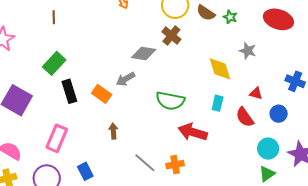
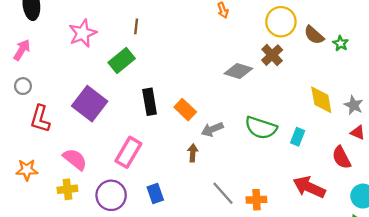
brown line: (54, 17) -> (136, 26), moved
gray star: (248, 51) -> (354, 105), moved
green rectangle: (54, 63) -> (122, 61), moved
gray arrow: (126, 79) -> (212, 129), moved
cyan rectangle: (218, 103) -> (298, 137), moved
red arrow: (193, 132) -> (309, 187), moved

